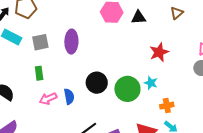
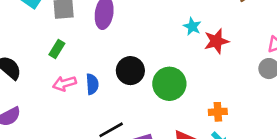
green rectangle: (39, 73) -> (57, 49), turned 32
cyan star: (151, 83) -> (192, 26), moved

